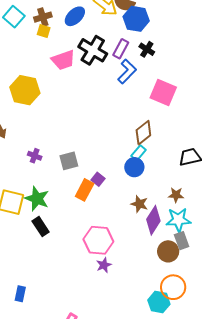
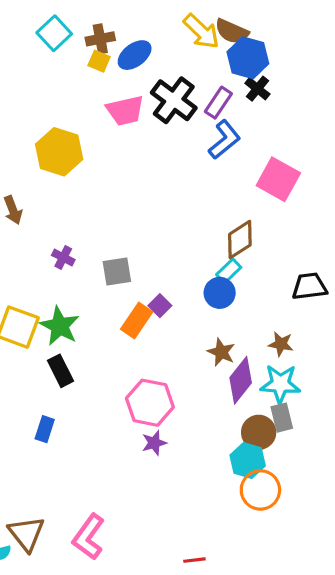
blue ellipse: (75, 16) -> (135, 55), moved
black cross: (147, 49) -> (257, 89), moved
blue rectangle: (20, 294) -> (45, 429), moved
cyan hexagon: (159, 302) -> (248, 461), moved

